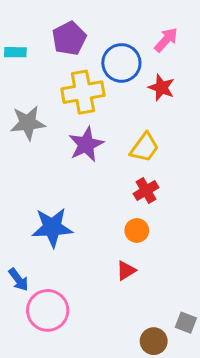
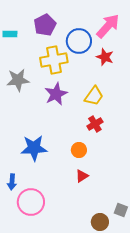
pink arrow: (166, 40) -> (108, 26), size x1.5
orange circle: (137, 230) -> (79, 150), moved
blue arrow: (18, 280) -> (12, 182), turned 42

